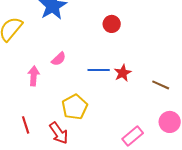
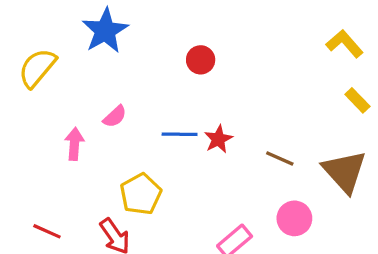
red line: (26, 125) -> (47, 231), moved, turned -48

